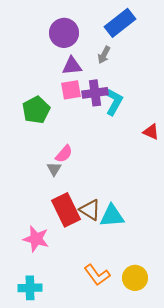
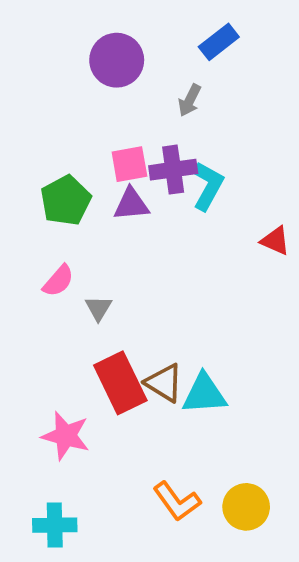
blue rectangle: (120, 23) -> (219, 42), size x0.7
purple triangle: (72, 66) -> (131, 204), moved
pink semicircle: (64, 154) -> (58, 281), moved

